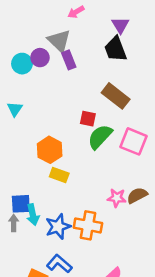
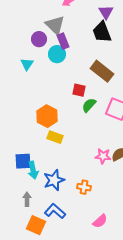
cyan circle: (22, 64) -> (57, 54), moved
cyan triangle: (15, 109) -> (27, 64), moved
green semicircle: (100, 137) -> (89, 105), size x0.7
gray arrow: (14, 223) -> (27, 199), moved
orange cross: (88, 225) -> (84, 187), moved, size x0.6

